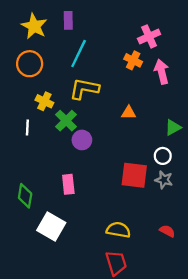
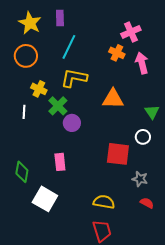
orange triangle: (129, 113) -> (113, 99), size x1.6
green triangle: (173, 127) -> (152, 112), turned -35
gray star: (164, 180) -> (140, 179), moved

